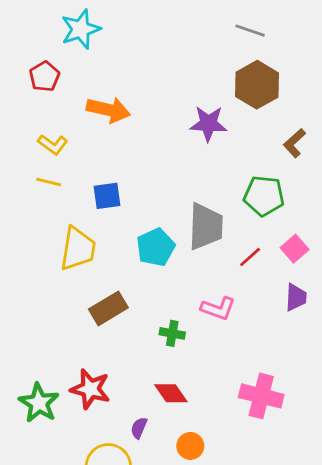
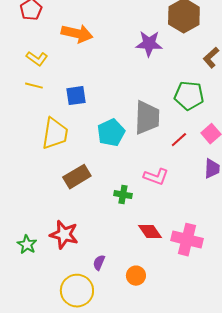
red diamond: (171, 393) -> (150, 232), moved
green star: (39, 403) -> (27, 245), size x0.7

